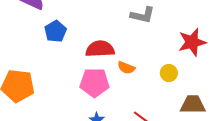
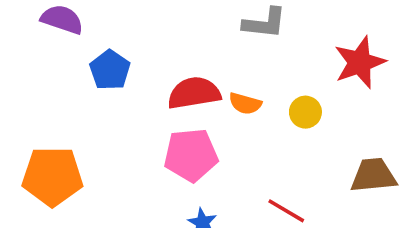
orange semicircle: (126, 68) -> (245, 104), moved
yellow circle: (169, 73) -> (305, 112), moved

